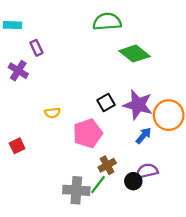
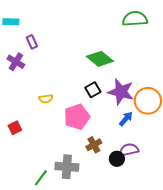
green semicircle: (107, 22) -> (135, 19), moved
green diamond: (134, 54) -> (100, 59), moved
green line: (98, 185) -> (41, 178), moved

